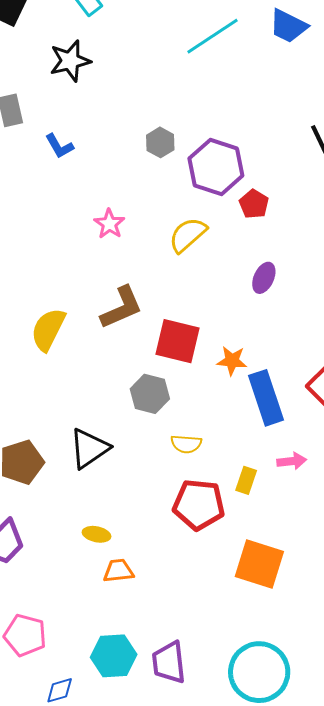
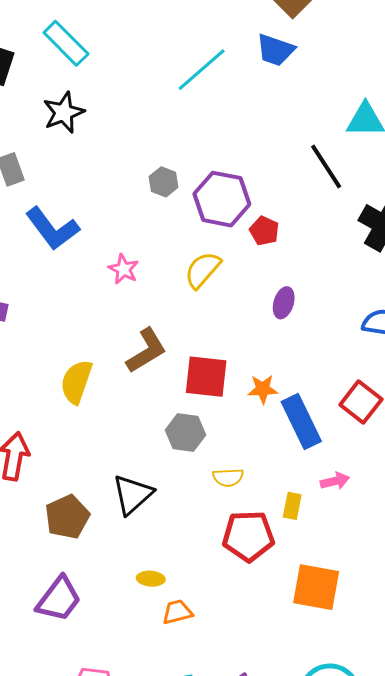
blue L-shape: (59, 146) -> (52, 229), moved, size x1.8

